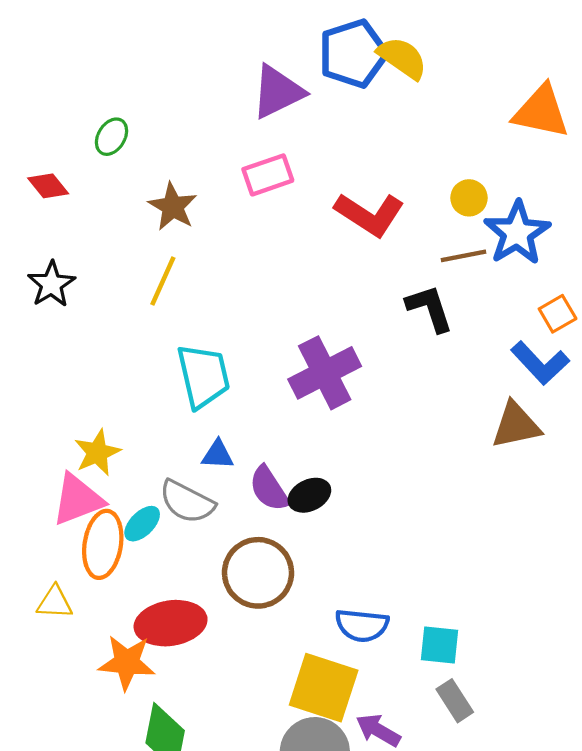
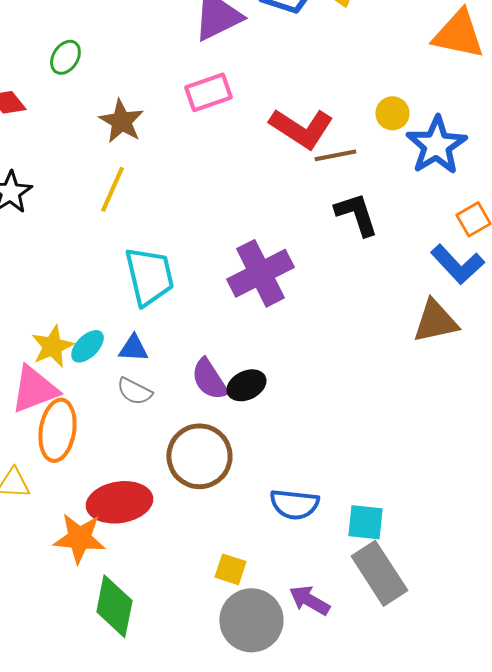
brown line: (464, 256) -> (335, 155), moved
blue triangle: (218, 455) -> (133, 348), moved
gray semicircle: (187, 502) -> (134, 391), size x0.7
cyan ellipse: (142, 524) -> (87, 346), moved
yellow square: (324, 688) -> (230, 569), moved, size x0.5
gray rectangle: (455, 701) -> (379, 573), size x1.6

